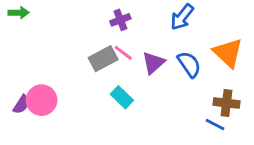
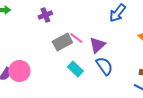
purple cross: (120, 20) -> (45, 15), moved
blue semicircle: (189, 64) -> (104, 66), moved

